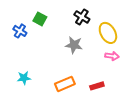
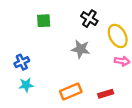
green square: (40, 19) -> (44, 21), turned -32
blue cross: (20, 31) -> (22, 62), moved, turned 32

